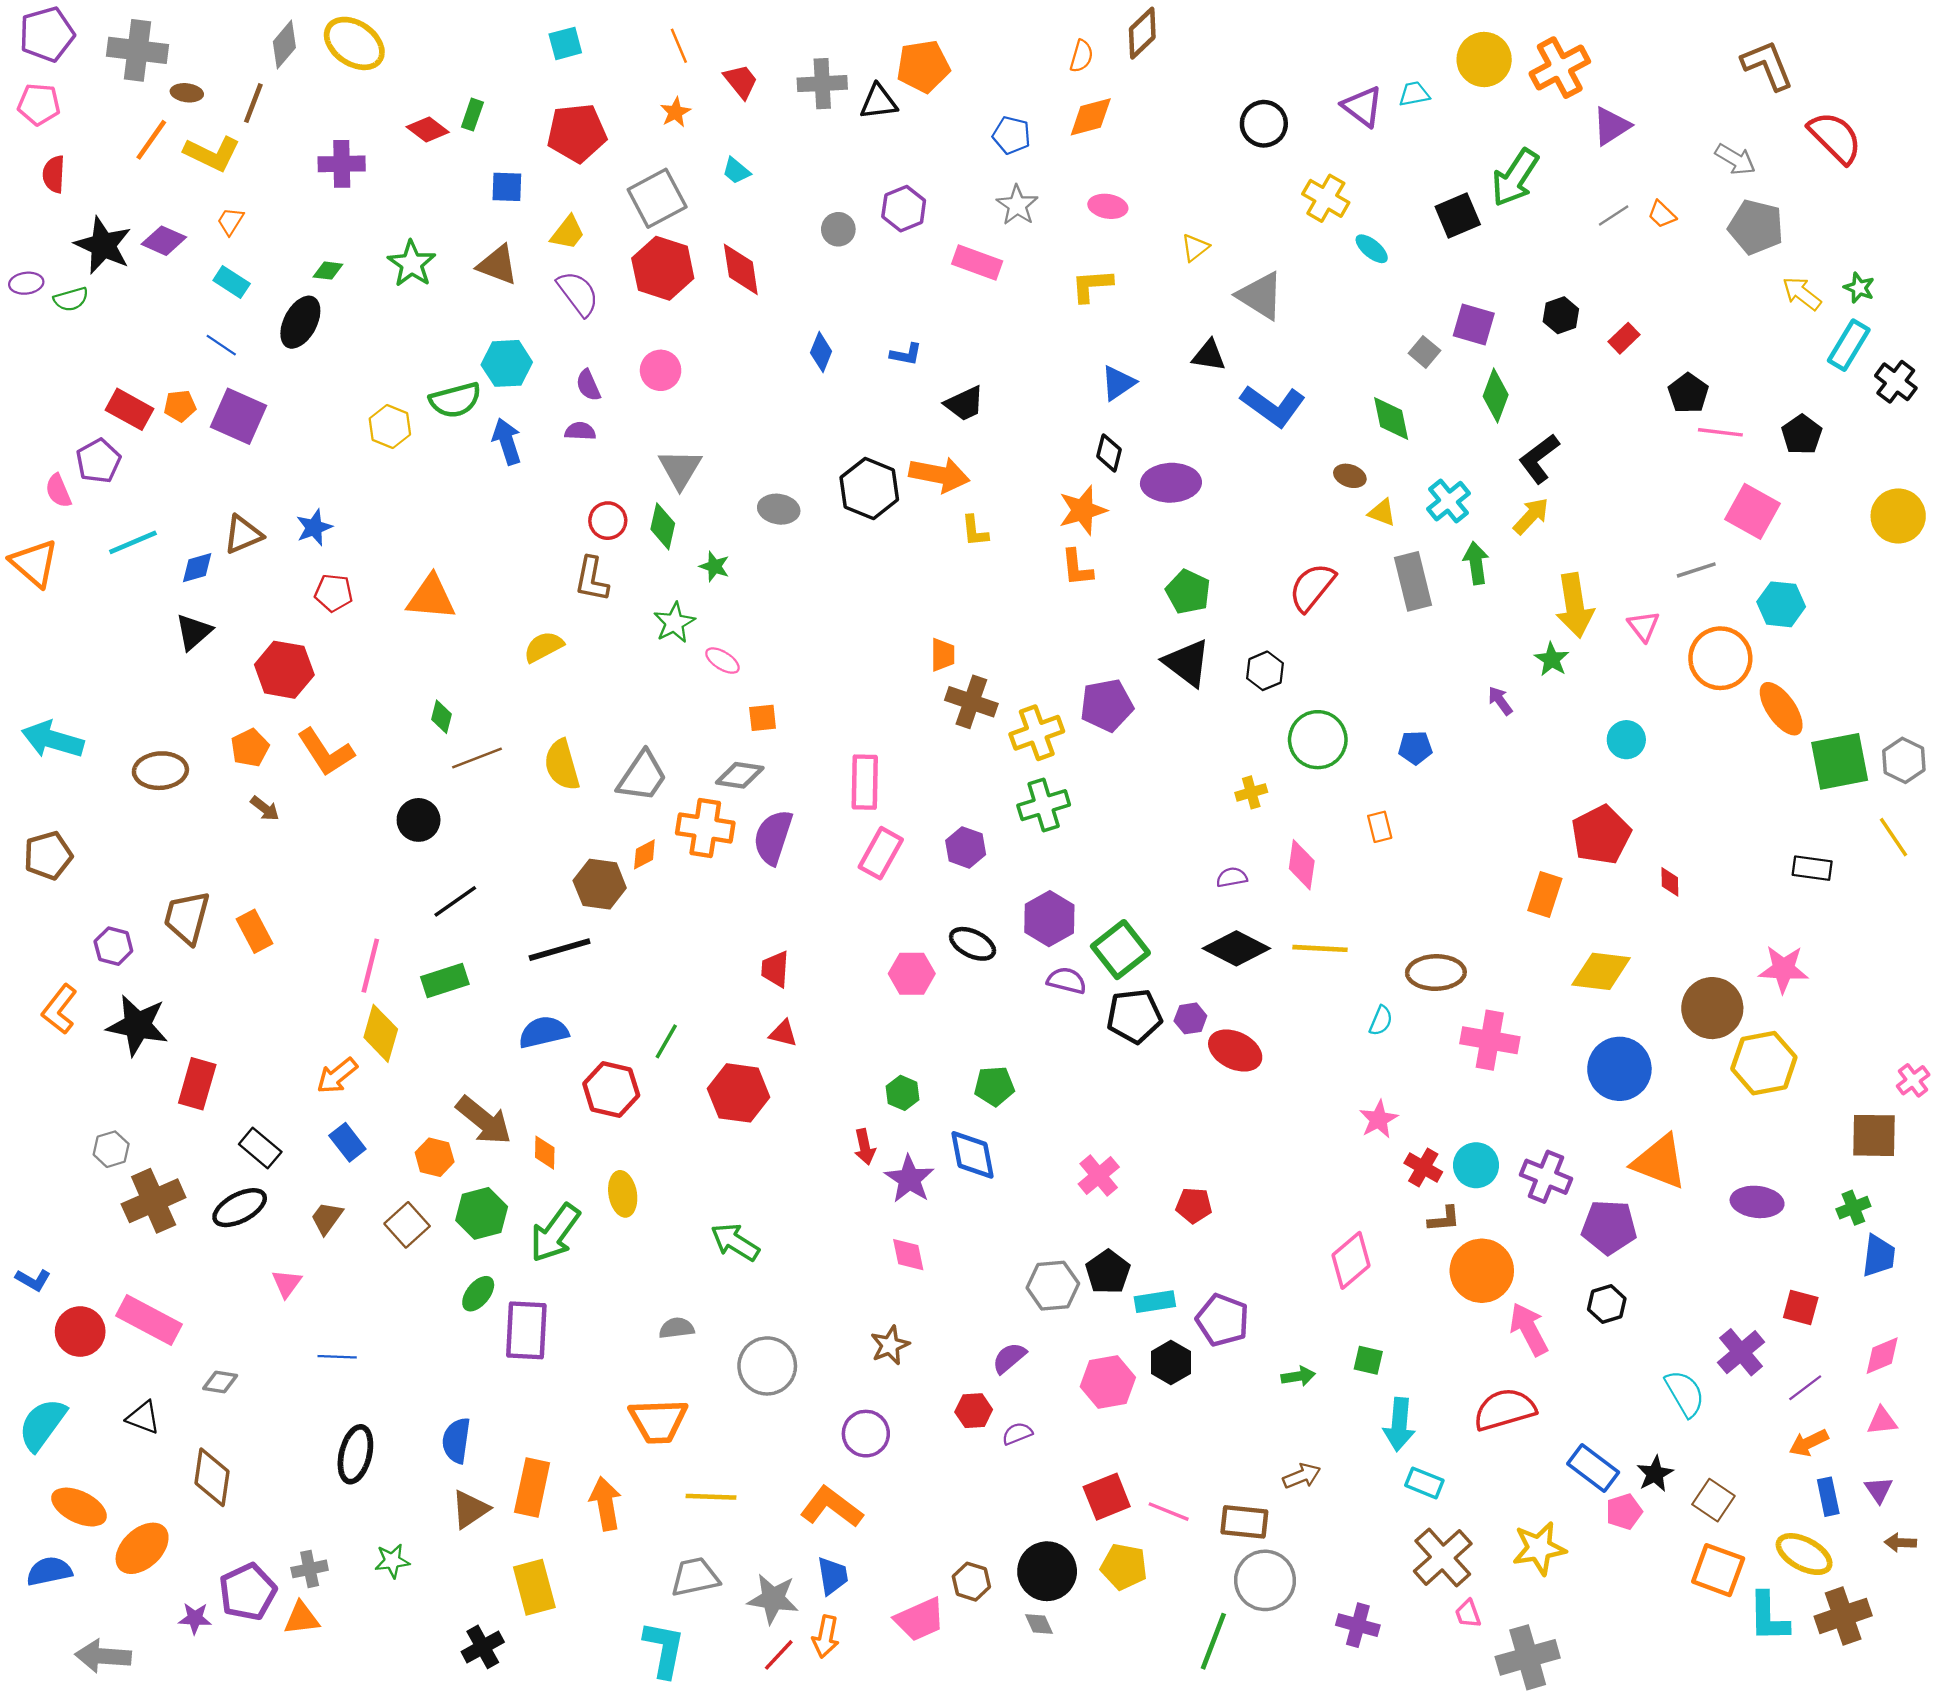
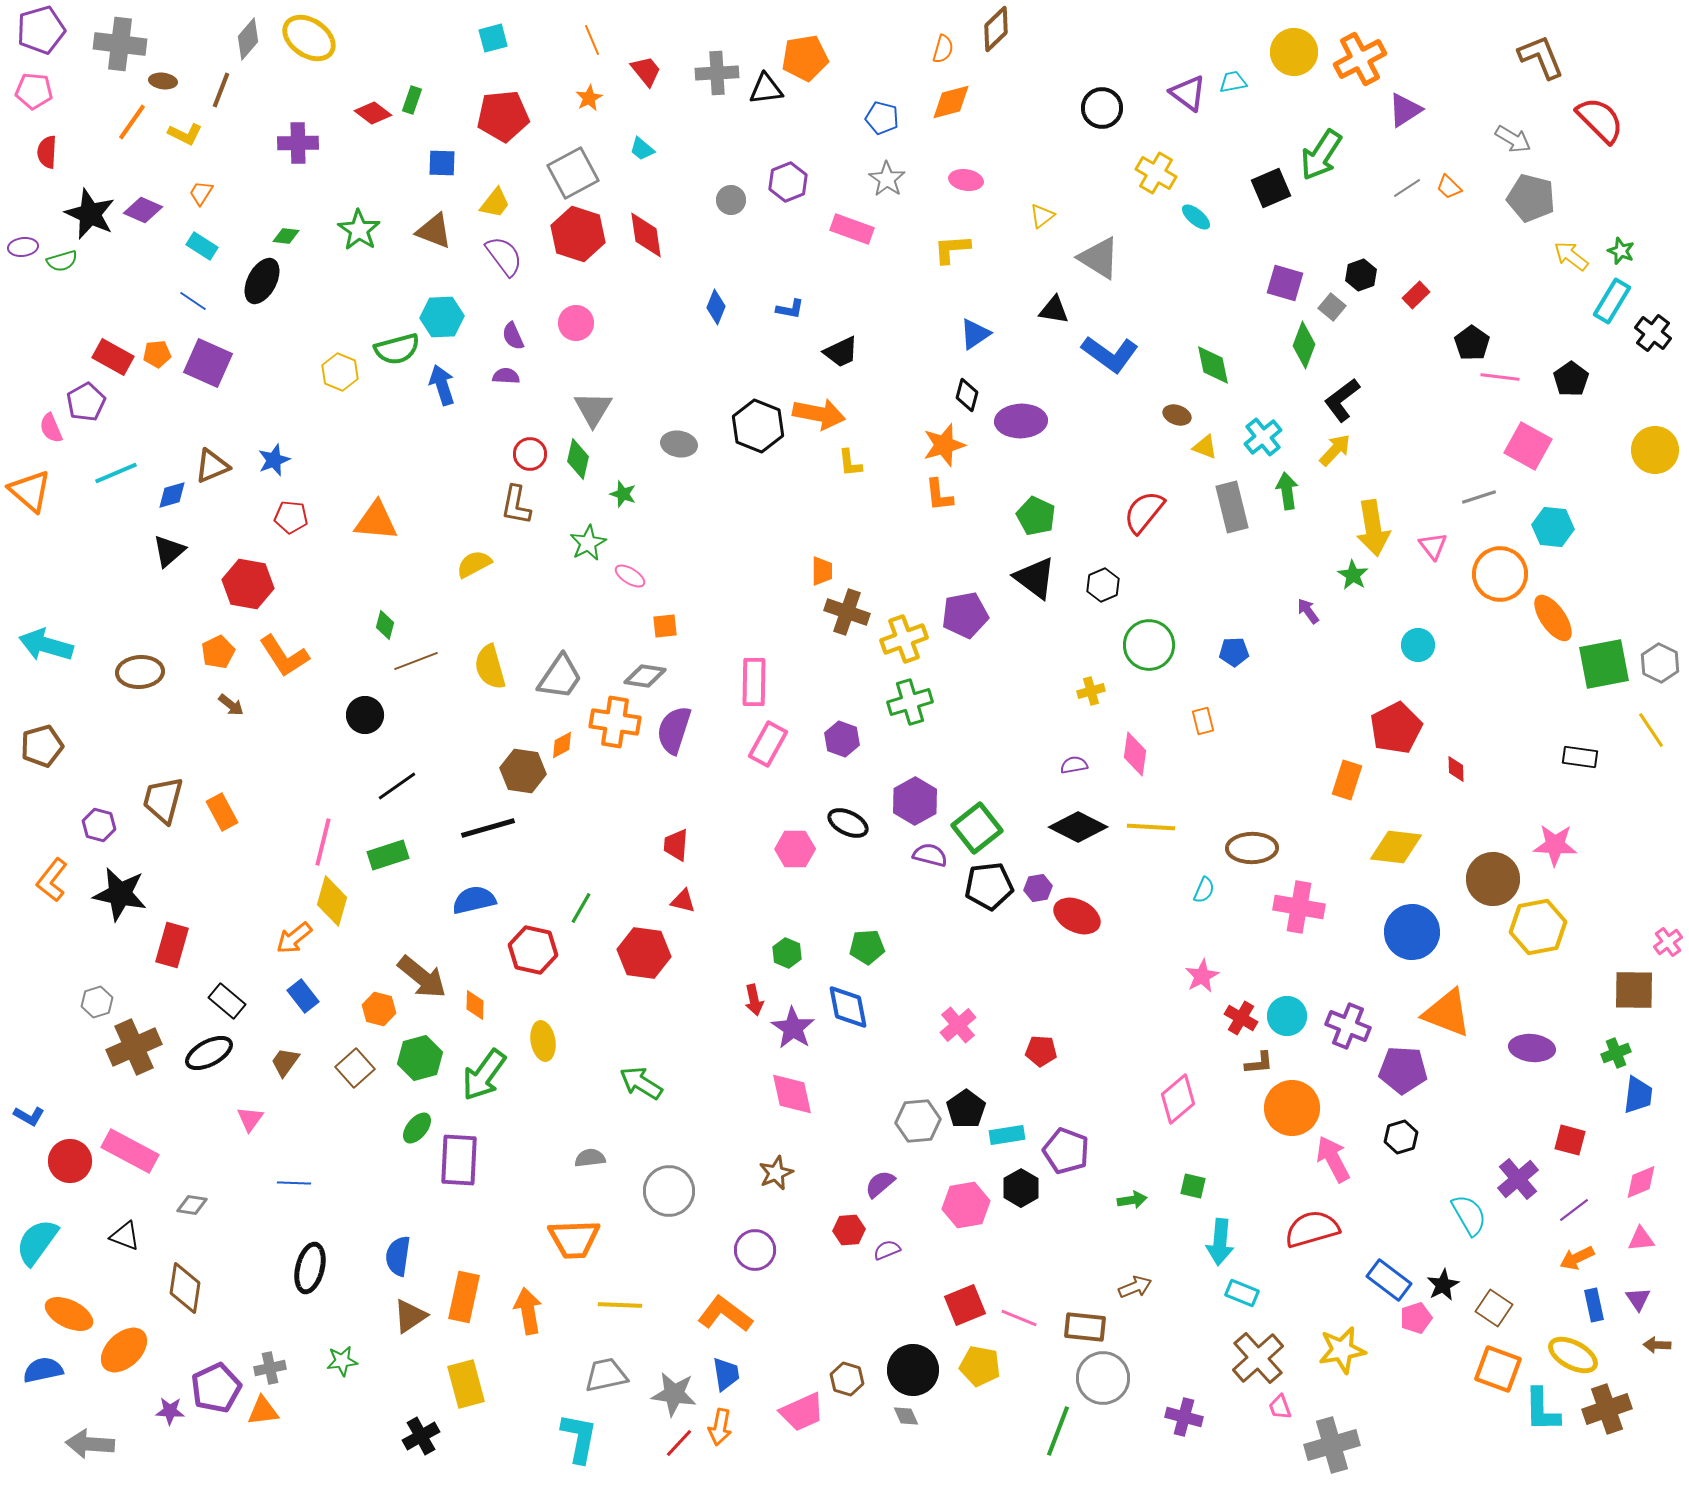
yellow L-shape: (212, 154) -> (185, 134), size x0.7
gray square: (1424, 352) -> (1332, 307), moved
pink diamond: (908, 1255) -> (792, 1094), size x1.4

